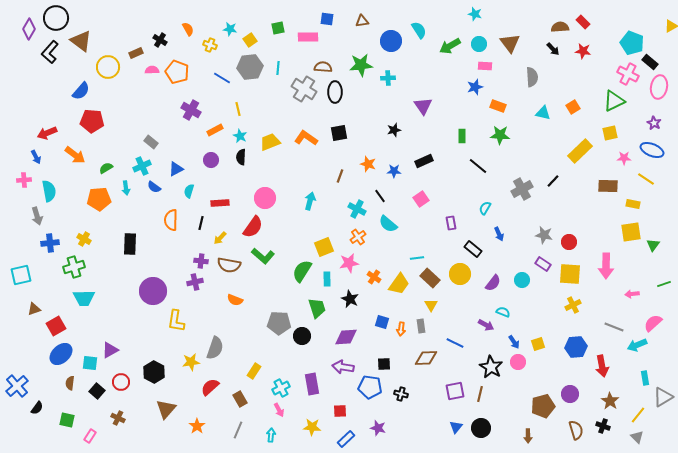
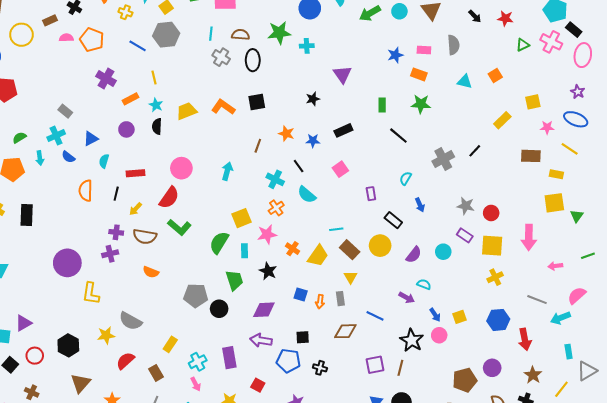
pink rectangle: (485, 66) -> (424, 50), moved
cyan line: (278, 68) -> (211, 34), moved
gray cross: (304, 89) -> (221, 57), size x0.7
green triangle: (614, 101) -> (523, 45), moved, size x0.6
yellow rectangle: (580, 151) -> (502, 120), size x0.7
black rectangle: (130, 244) -> (27, 215), moved
gray semicircle: (215, 348) -> (130, 321), turned 100
red square: (340, 411) -> (258, 385), turned 32

